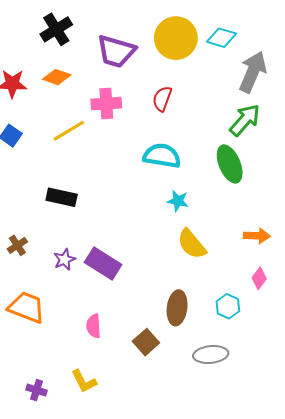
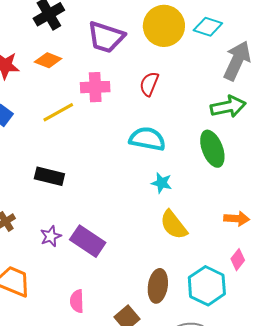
green arrow: (245, 120) -> (228, 107), turned 36
cyan hexagon: (228, 306) -> (207, 286), size x1.6

